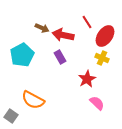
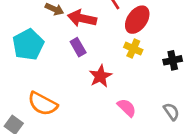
red star: (87, 79) -> (100, 76), moved

